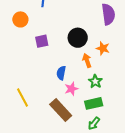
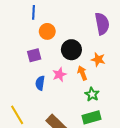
orange circle: (20, 19) -> (47, 31), moved
blue semicircle: (61, 73) -> (40, 83), moved
pink star: (71, 89) -> (59, 75), moved

